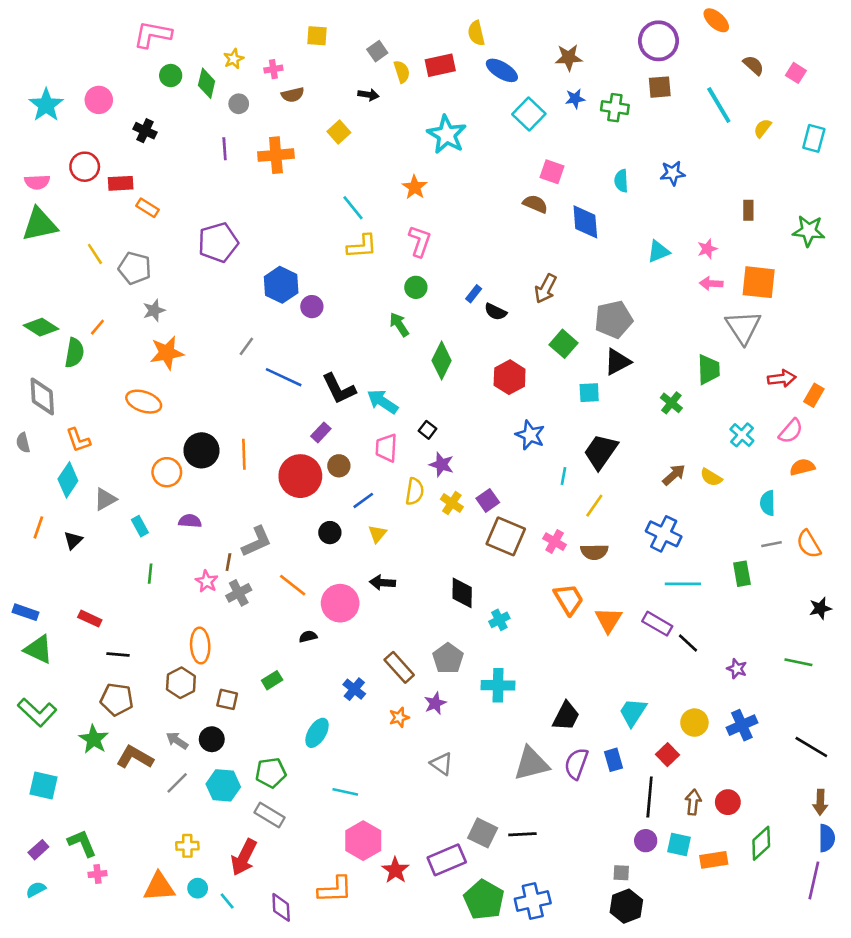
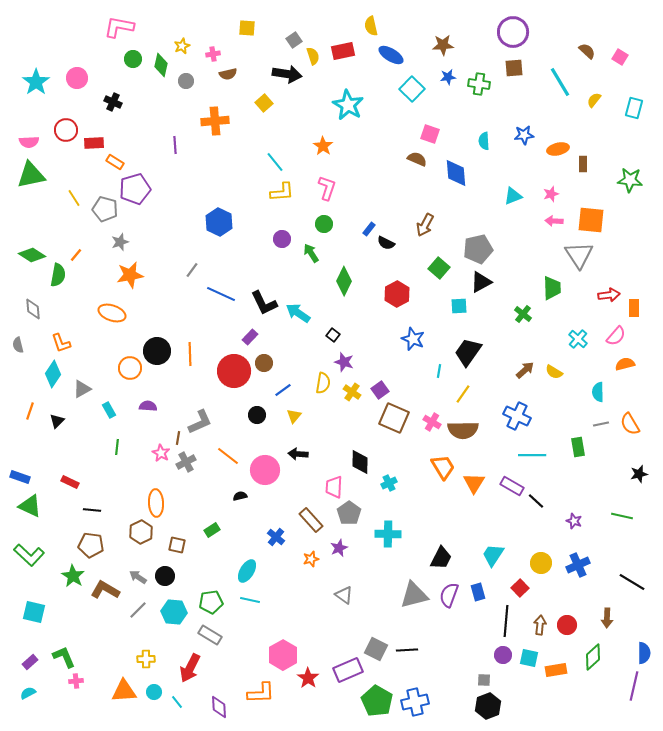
orange ellipse: (716, 20) -> (558, 149), moved, turned -55
black arrow: (368, 95) -> (287, 74), size x1.8
purple line: (225, 149) -> (175, 145), moved
purple pentagon: (218, 242) -> (135, 189), moved
purple circle: (312, 307) -> (282, 239), moved
orange rectangle: (814, 395) -> (634, 308), turned -30
gray diamond: (42, 396) -> (33, 309), size x0.7
pink trapezoid: (386, 448) -> (334, 487), moved
brown semicircle: (594, 552) -> (463, 430), size x1.4
cyan line: (345, 792) -> (250, 600), moved
brown arrow: (820, 802) -> (607, 618), moved

